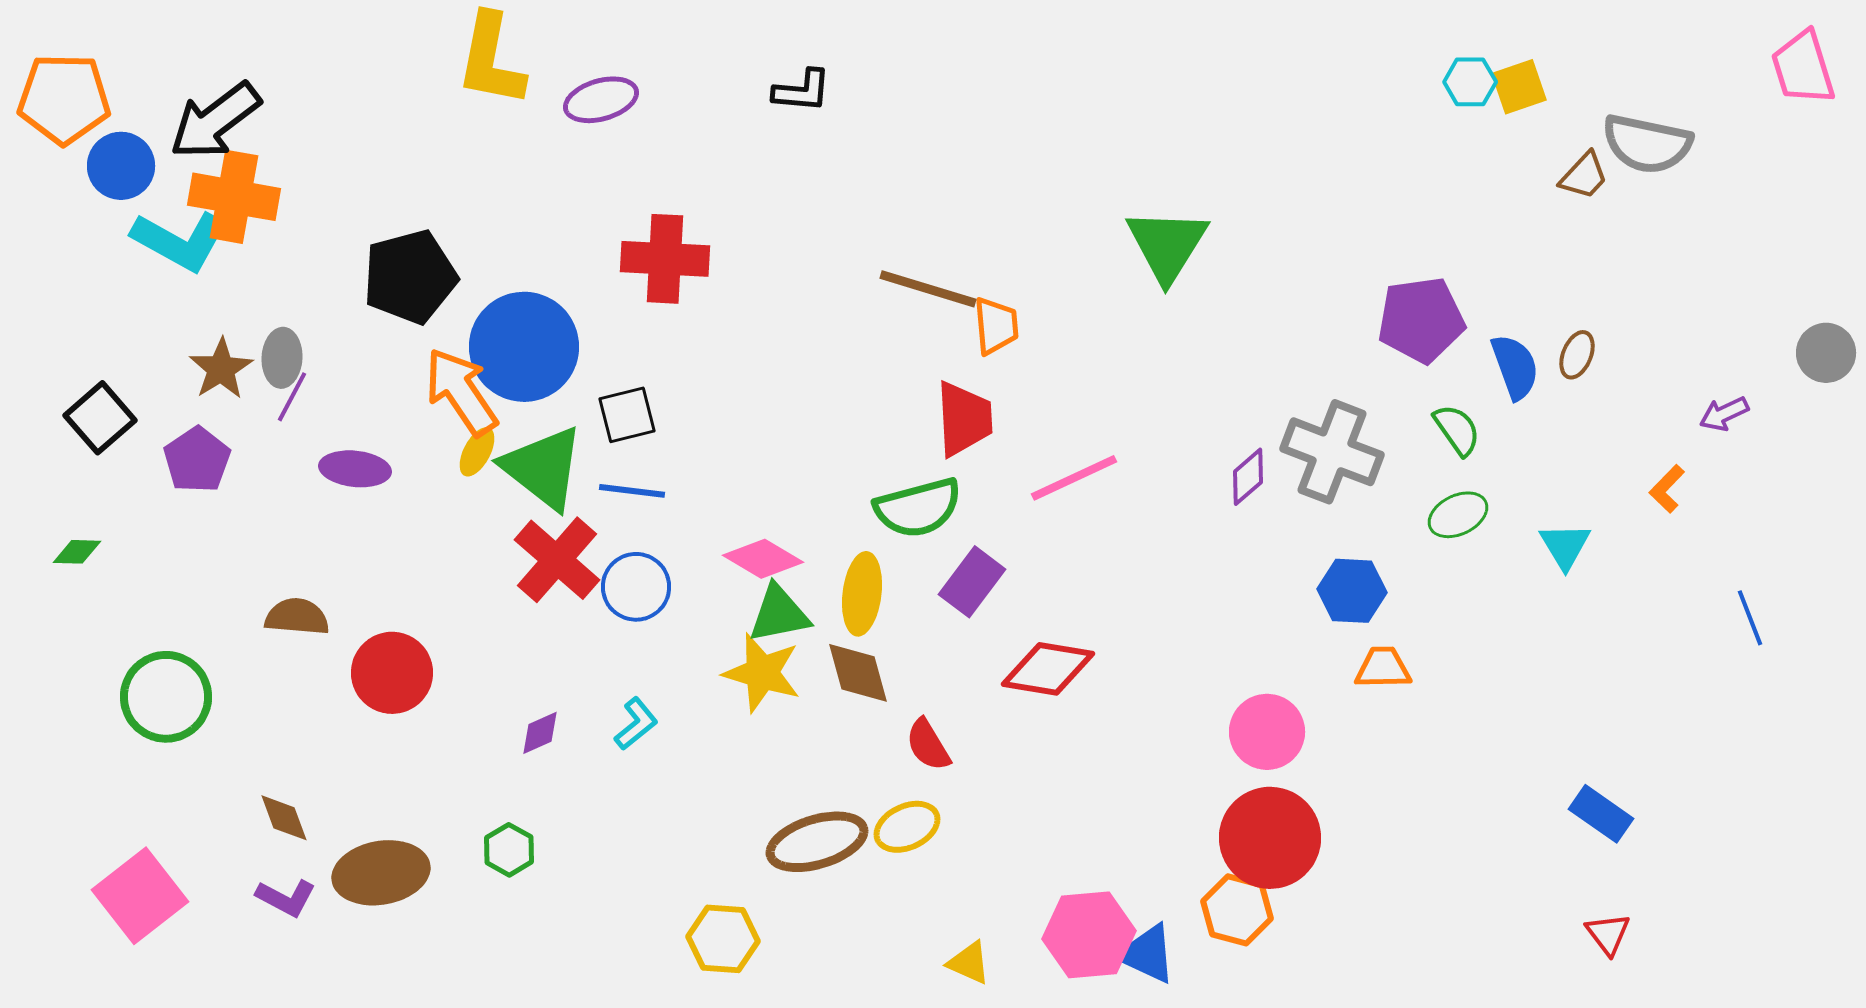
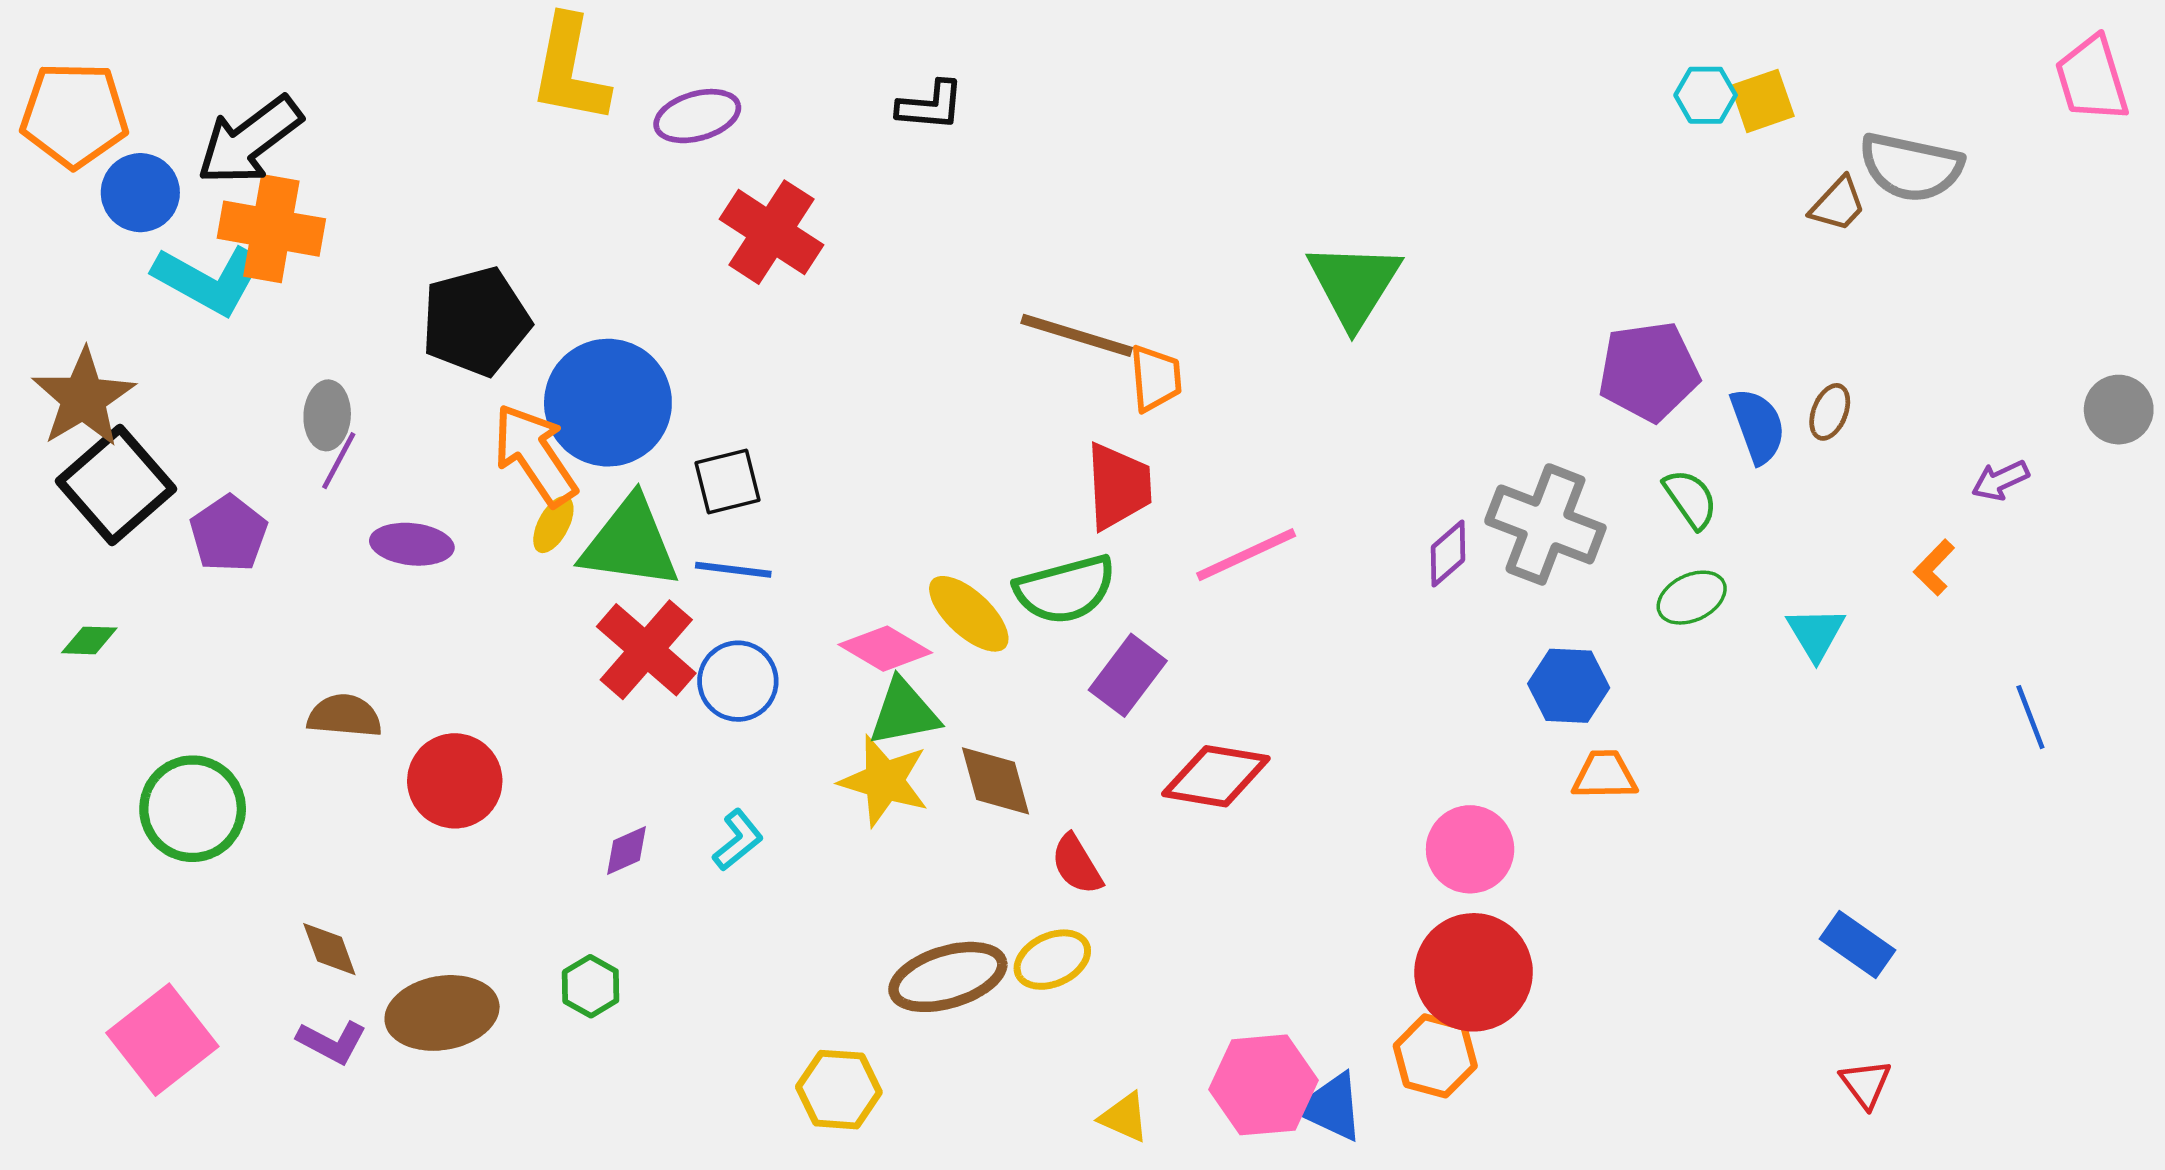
red cross: (665, 259) -> (772, 232), moved, turned 30
brown star: (221, 369) -> (83, 398), moved, size x1.4
black square: (100, 418) -> (116, 485), size x1.4
green triangle: (543, 468) -> (630, 543), turned -30
yellow ellipse: (862, 594) -> (969, 614), moved, turned -54

